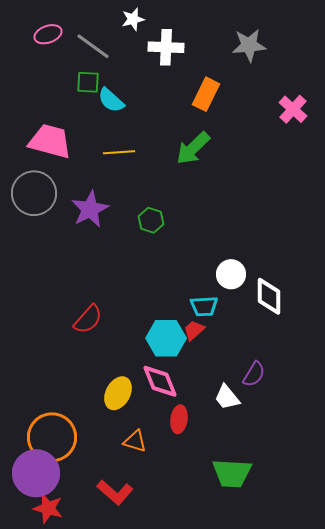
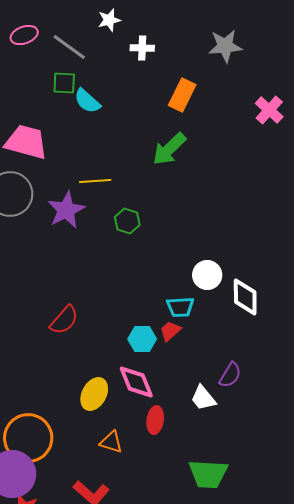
white cross: (166, 47) -> (142, 48), size x0.7
yellow line: (119, 152) -> (95, 181), moved
cyan hexagon: (166, 338) -> (142, 339), size x0.7

